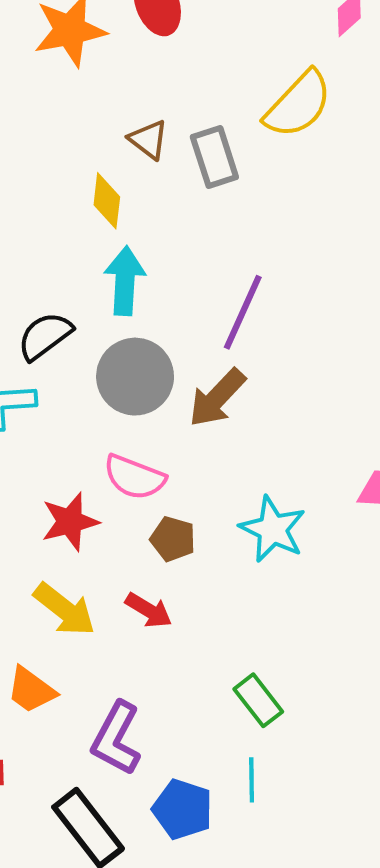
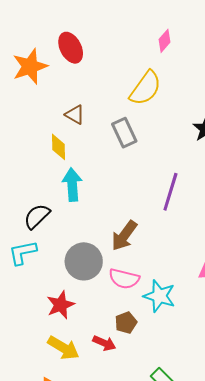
gray rectangle: (214, 157) -> (124, 133), moved
purple line: (243, 312) -> (170, 192), moved
gray circle: (135, 377) -> (84, 261), moved
pink semicircle: (134, 477) -> (124, 279), moved
brown pentagon: (173, 539) -> (126, 323), moved, turned -30

